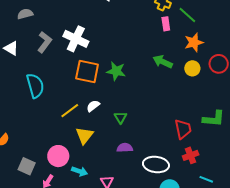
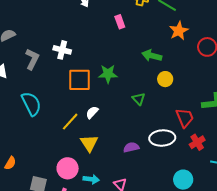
pink rectangle: (166, 24) -> (120, 22), moved
white cross: (76, 39) -> (62, 50), size x0.7
yellow circle: (192, 68) -> (165, 79), moved
green triangle: (121, 117) -> (139, 99), moved
white ellipse: (156, 164) -> (162, 138), moved

